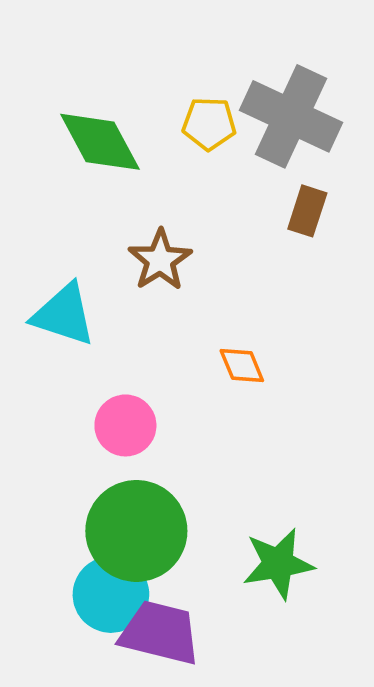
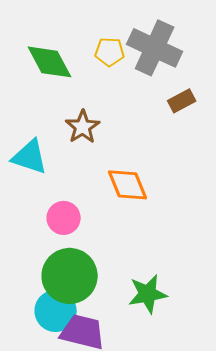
brown rectangle: (307, 211) -> (182, 101), moved, turned 44
orange diamond: (242, 365) -> (128, 185), size x1.6

